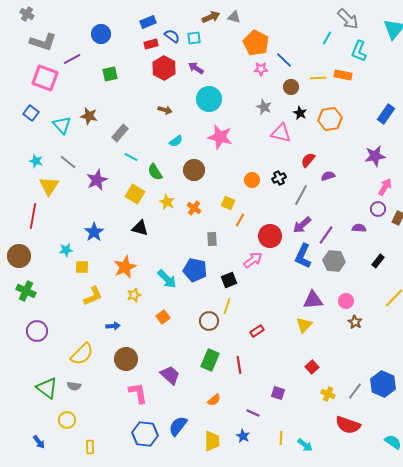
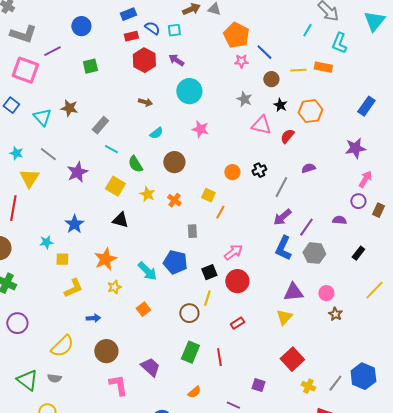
pink star: (220, 137) -> (200, 129), size x0.7
red semicircle: (308, 160) -> (287, 136), moved
red circle: (270, 236) -> (237, 281), moved
red square: (312, 367) -> (292, 359), size x1.6

